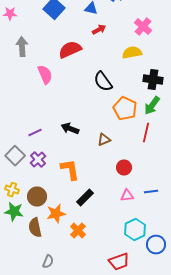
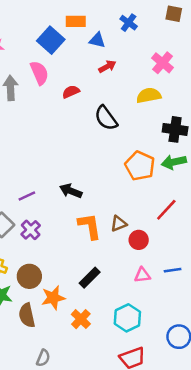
red semicircle: (70, 50) -> (71, 92), size x0.6
pink semicircle: (45, 75) -> (39, 73), moved
black semicircle: (103, 82) -> (106, 118), moved
green arrow: (152, 106) -> (174, 162), turned 42
red line: (146, 133) -> (166, 210), moved, turned 30
brown triangle: (104, 140) -> (119, 224), moved
orange L-shape: (70, 170) -> (90, 226), moved
cyan hexagon: (135, 230) -> (127, 318), moved

